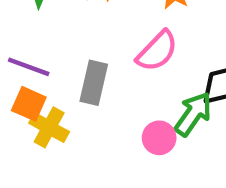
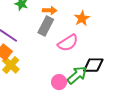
gray rectangle: (94, 83) -> (46, 26), moved

